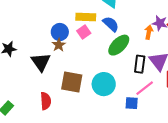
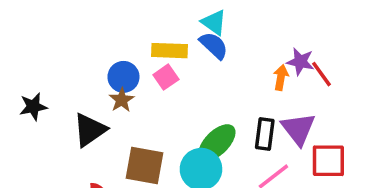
blue semicircle: (111, 24) -> (214, 45), moved
green ellipse: (119, 45) -> (217, 143), moved
black triangle: (41, 62) -> (90, 130), turned 30

